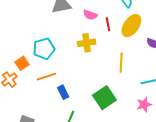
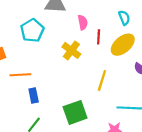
pink semicircle: (90, 15) -> (83, 22), turned -136
yellow cross: (87, 43) -> (71, 50), turned 30
cyan pentagon: (44, 49) -> (32, 31), moved, turned -30

